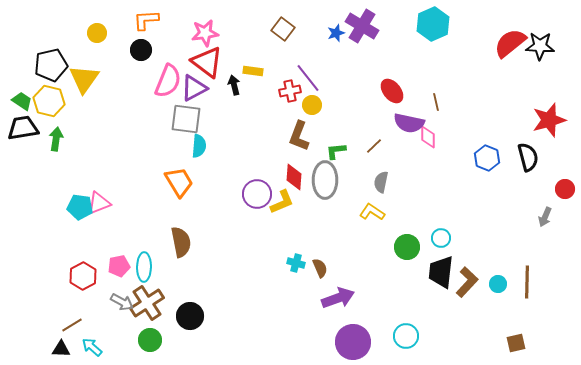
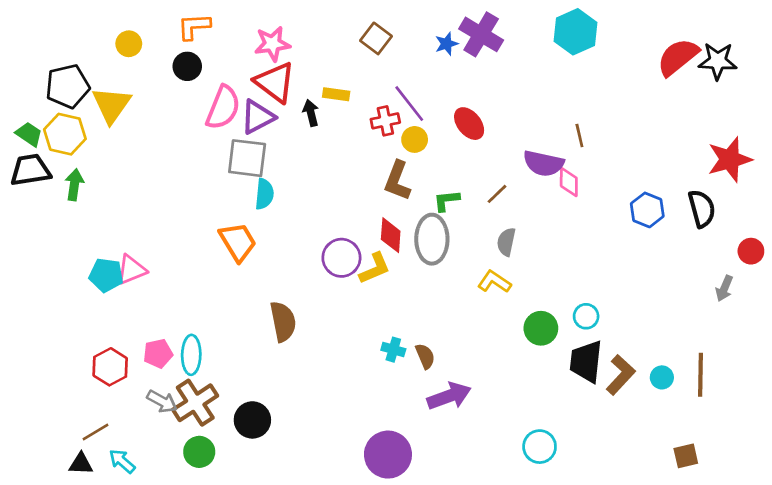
red ellipse: (392, 91) -> (469, 124), moved
brown semicircle: (181, 242) -> (283, 322), moved
purple circle: (353, 342) -> (388, 455), moved

